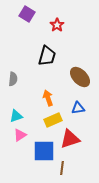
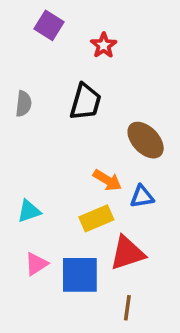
gray semicircle: (13, 79) -> (24, 104), moved
orange arrow: (48, 98) -> (107, 180), moved, turned 140
pink triangle: (20, 135) -> (36, 264), moved
brown line: (62, 168) -> (127, 308), moved

